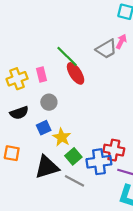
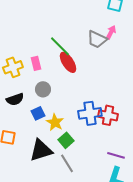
gray trapezoid: (106, 49) -> (97, 39), turned 55
red cross: (114, 150) -> (108, 115), moved
blue cross: (99, 162) -> (90, 113), moved
gray line: (74, 181) -> (67, 163), turned 30

